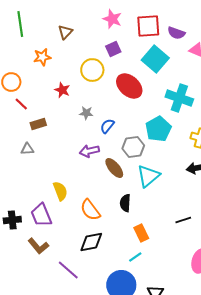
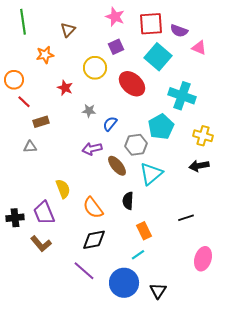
purple line: (68, 270) -> (84, 271), moved

